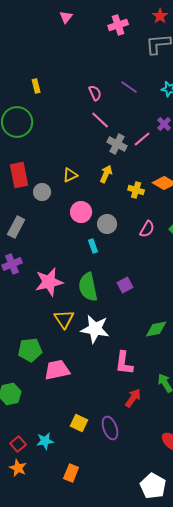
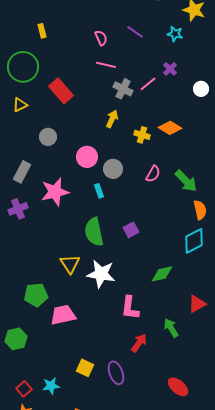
pink line: (100, 120) -> (106, 65), turned -30
red rectangle: (19, 175) -> (61, 91), moved, turned -30
yellow triangle: (70, 175) -> (20, 105), moved
pink star: (49, 282) -> (55, 192), moved

